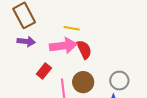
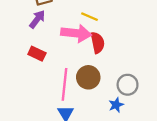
purple arrow: (26, 41) -> (37, 19), turned -72
red rectangle: (44, 71) -> (37, 54), moved, turned 63

